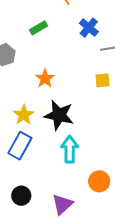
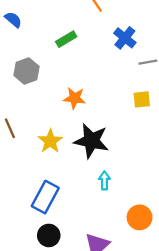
orange star: (45, 78) -> (75, 98), turned -30
blue rectangle: (20, 146) -> (45, 197), moved
cyan arrow: (70, 149) -> (104, 180), size x0.6

